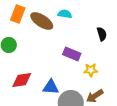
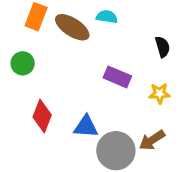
yellow star: (91, 70) -> (160, 93), moved
red diamond: (22, 80) -> (42, 116), turned -60

